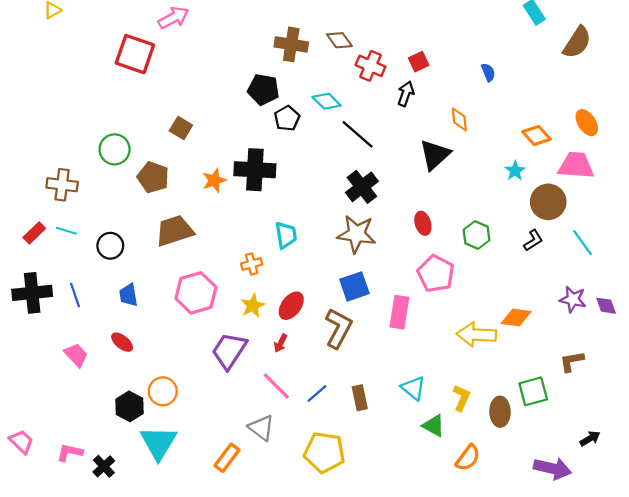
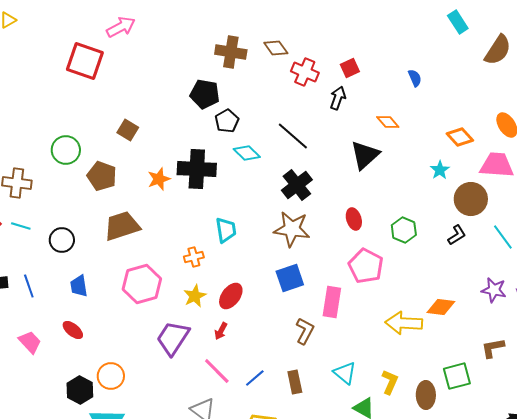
cyan diamond: (327, 101) -> (247, 153), moved
orange diamond: (459, 119) -> (388, 122), turned -35
brown L-shape: (338, 328) -> (305, 331), moved, size x0.7

